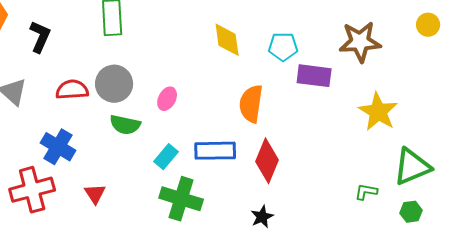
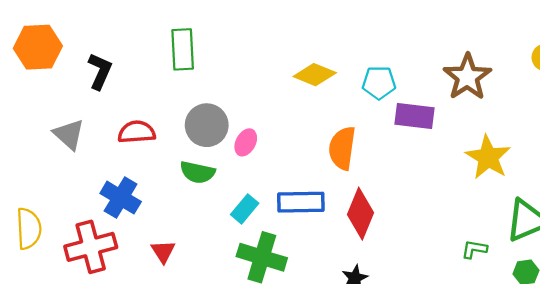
yellow diamond: (227, 40) -> (315, 75), turned -60
brown star: (360, 42) -> (467, 77), turned -30
gray circle: (114, 84) -> (207, 125), moved

